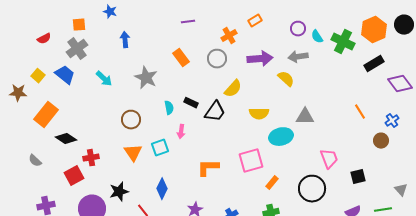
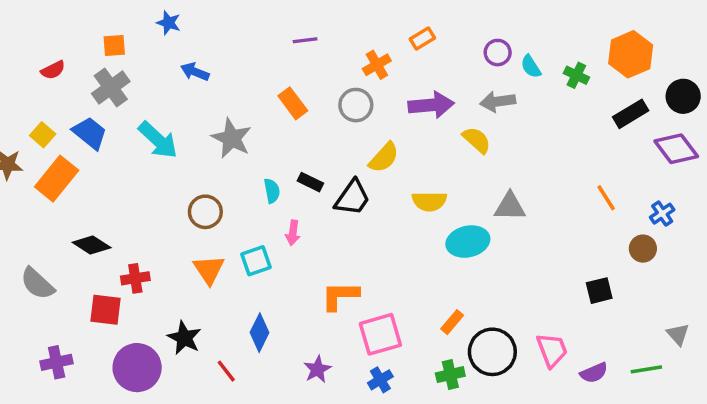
black circle: (404, 25) -> (683, 96), moved
blue arrow: (125, 40) -> (195, 72), turned -63
green cross: (343, 42) -> (576, 75), size x0.6
cyan arrow: (104, 79) -> (158, 140), size x1.4
orange rectangle: (46, 115) -> (57, 179), moved
pink trapezoid: (329, 159) -> (552, 350), moved
gray semicircle: (35, 161) -> (37, 284), size x1.5
pink square: (251, 161) -> (380, 334), moved
red square: (74, 176) -> (106, 310), turned 36
black square: (358, 177) -> (599, 291), moved
black circle: (312, 189) -> (492, 352), moved
black star: (119, 192) -> (184, 338), turned -30

